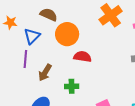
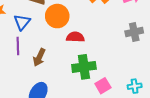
green cross: (72, 86) -> (84, 67), moved, size x1.6

